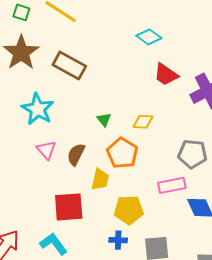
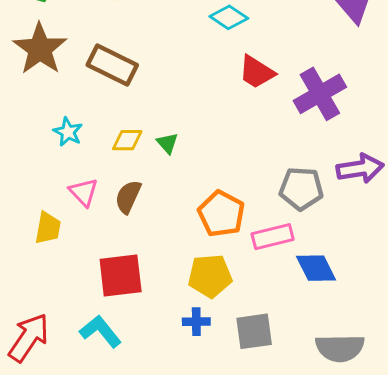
cyan star: (38, 109) -> (68, 132), size x0.6
yellow diamond: (143, 122) -> (127, 140), moved
orange pentagon: (122, 153) -> (221, 214), moved
yellow trapezoid: (100, 179) -> (48, 228), moved

